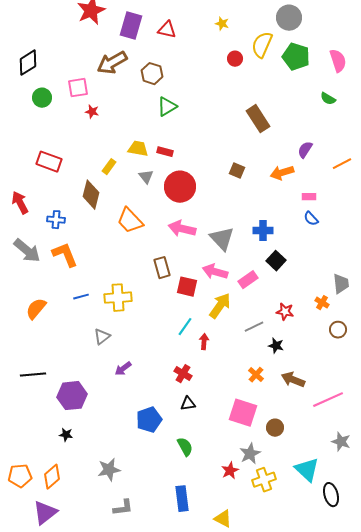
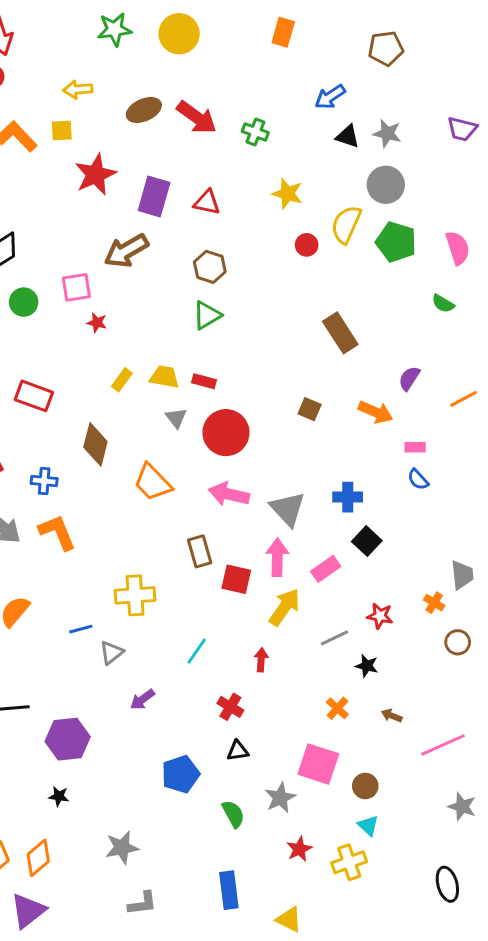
yellow star: (222, 24) -> (288, 194), size x1.5
brown hexagon: (152, 74) -> (210, 267), moved
yellow rectangle: (109, 167) -> (122, 380), moved
orange arrow: (282, 173) -> (376, 412), turned -140
pink arrow: (215, 272) -> (277, 557), turned 75
blue line: (81, 297) -> (81, 629), moved
cyan line: (185, 327) -> (197, 651), moved
brown arrow: (293, 380) -> (392, 716), size x0.6
gray star: (250, 454) -> (280, 798), moved
cyan triangle: (307, 470) -> (368, 826), moved, size x0.6

